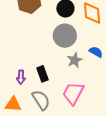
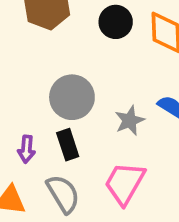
gray circle: (65, 36) -> (72, 97), moved

